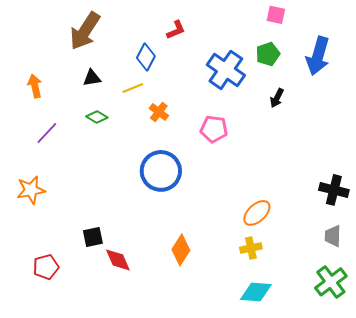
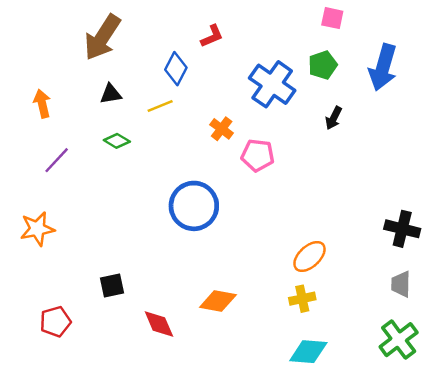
orange cross: (159, 112) -> (222, 129), moved
orange diamond: (181, 250) -> (218, 301), turned 68
red diamond: (118, 260) -> (159, 324), moved

